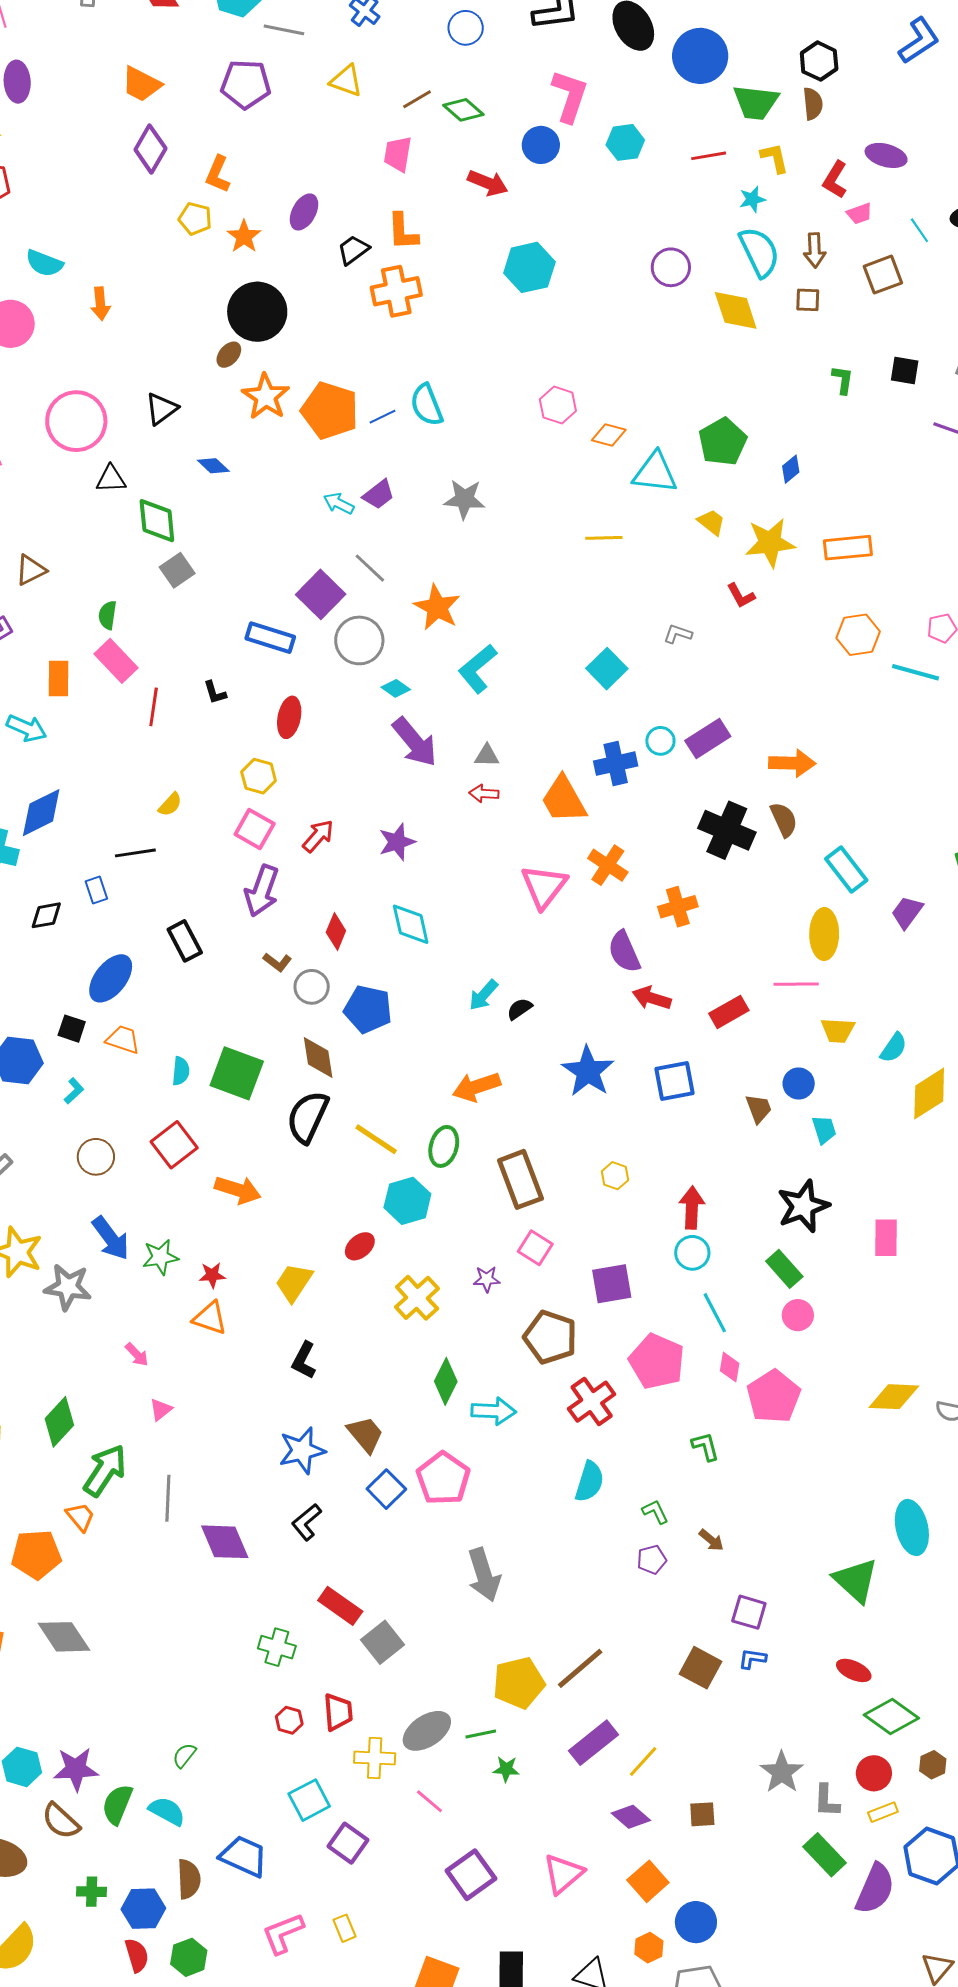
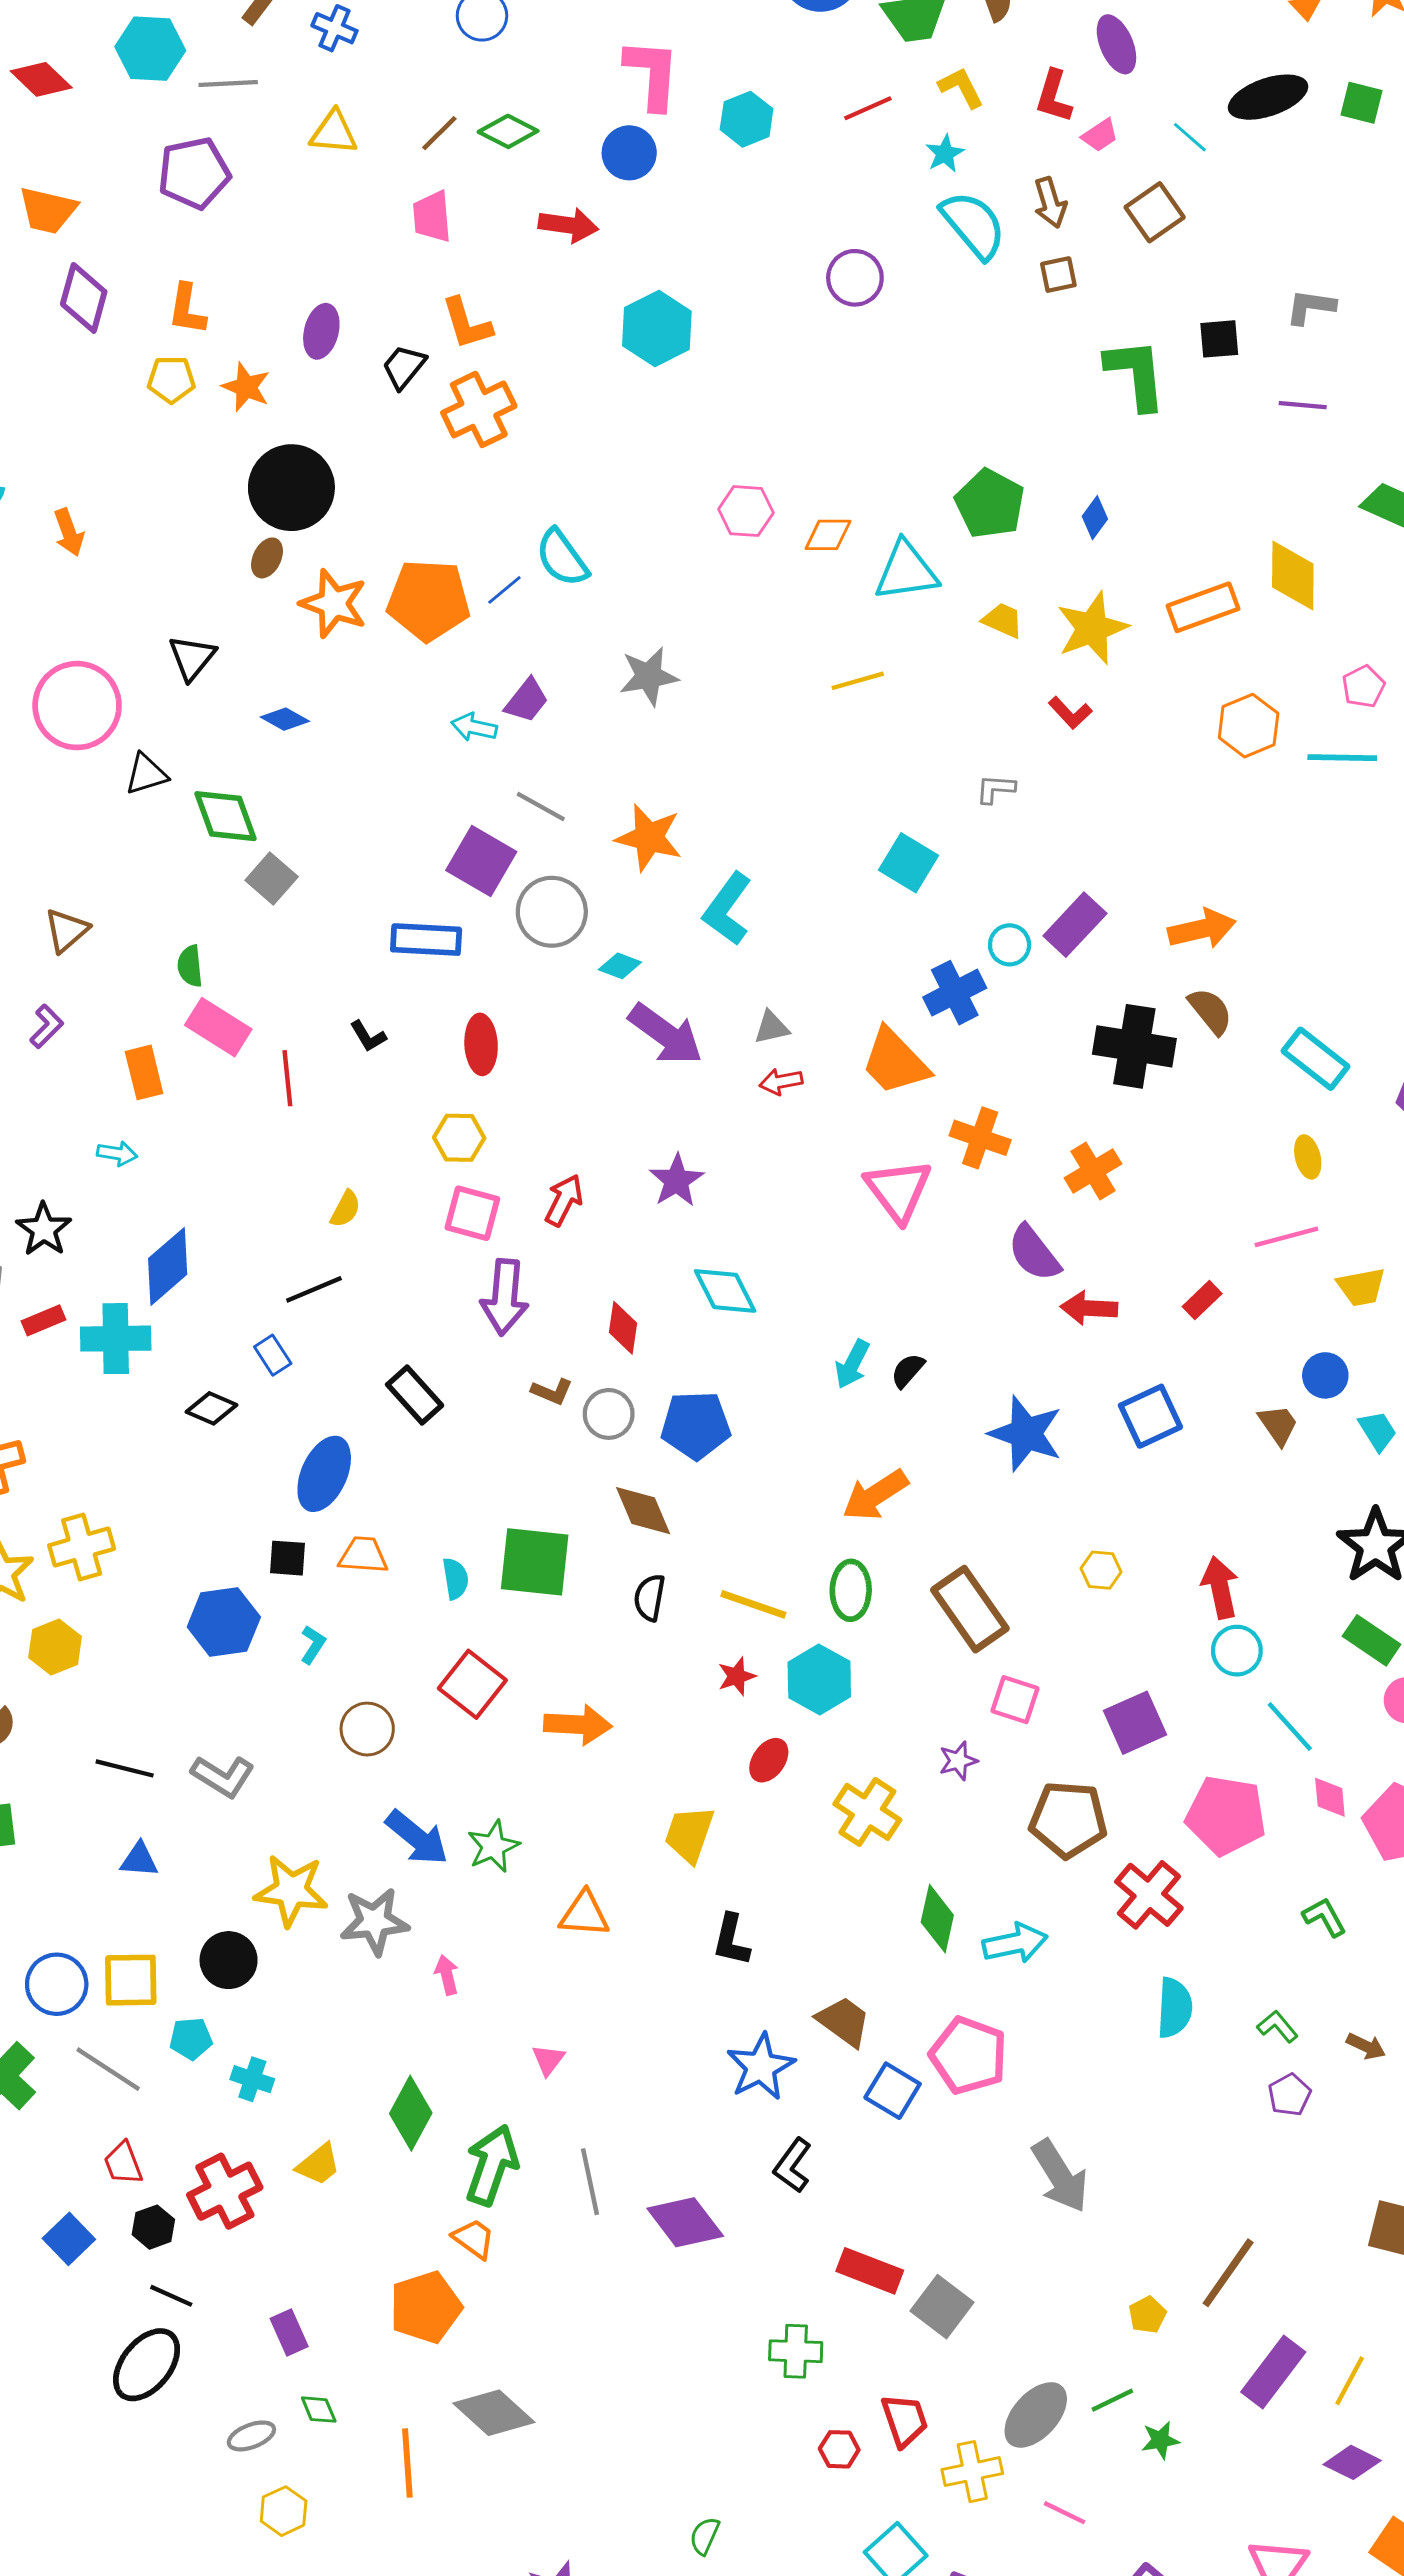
purple ellipse: (886, 155) -> (1116, 44), turned 66
yellow diamond: (736, 310) -> (1293, 576), moved, turned 33
green L-shape: (843, 380) -> (1136, 374), size x1.8
cyan arrow: (27, 728) -> (117, 1153), size x0.7
black diamond: (46, 915) -> (211, 1408), turned 48
yellow ellipse: (824, 934) -> (1308, 1157), size x0.6
red rectangle: (729, 1012) -> (1202, 1300), size x0.7
black semicircle: (308, 1117) -> (649, 1598), size x0.6
red star: (212, 1275) -> (737, 1676), moved
pink arrow: (137, 1355) -> (447, 1975), moved, turned -136
yellow pentagon: (519, 1683) -> (1147, 2315), size x0.5

